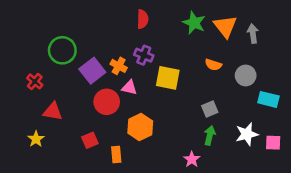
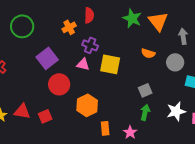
gray arrow: (253, 34) -> (183, 36), moved
green circle: (62, 50) -> (22, 26), moved
orange cross: (119, 66) -> (69, 27), moved, turned 32
pink triangle: (129, 87) -> (83, 64), moved
red triangle: (53, 111) -> (22, 111), moved
orange rectangle: (116, 155) -> (105, 128), moved

